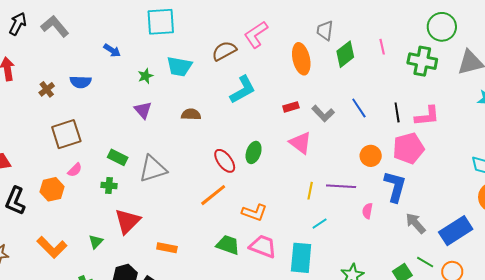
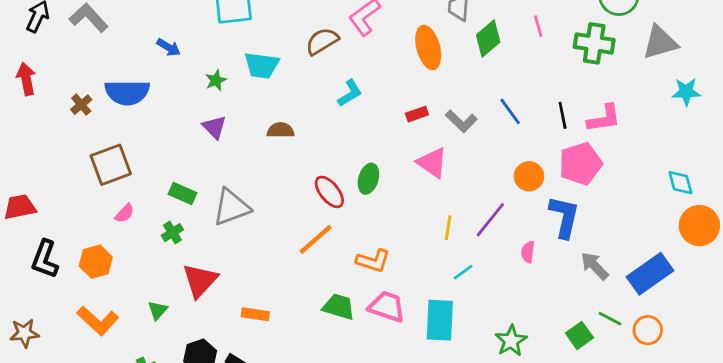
blue semicircle: (81, 82) -> (127, 92), size x1.5
cyan L-shape: (243, 90) -> (350, 93), size x0.7
green cross: (109, 185) -> (172, 233), turned -35
purple line: (341, 186) -> (490, 220), turned -52
orange hexagon: (52, 189) -> (96, 262), moved

